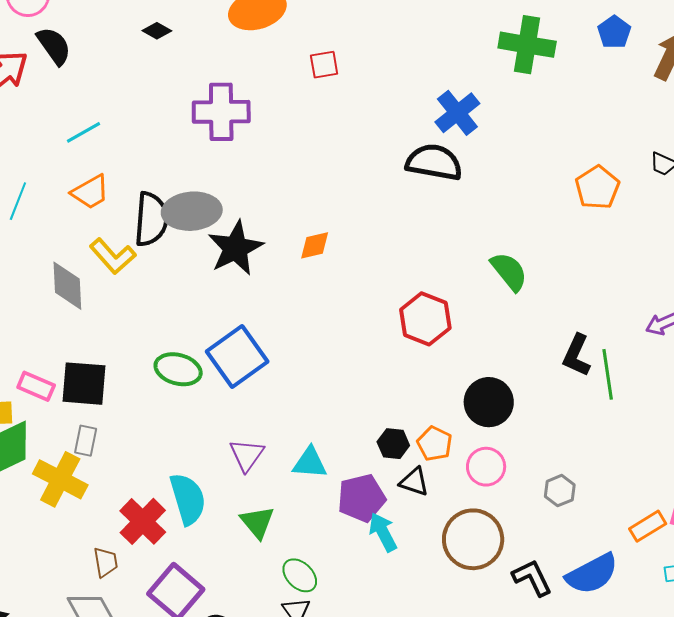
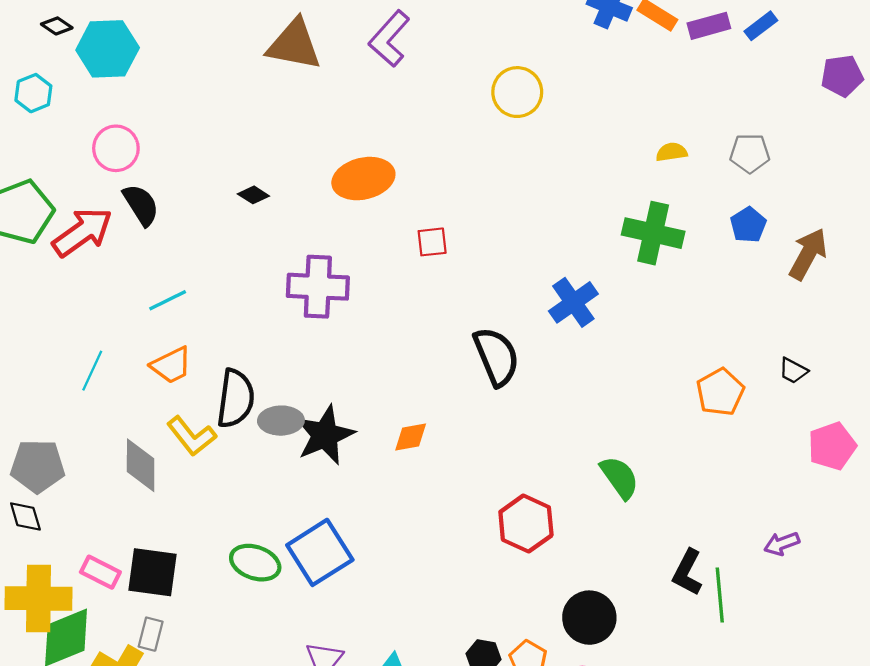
black semicircle: (434, 162) -> (496, 357), moved, turned 54
gray ellipse: (192, 211) -> (281, 421), moved, size x0.7

